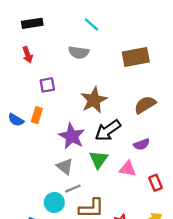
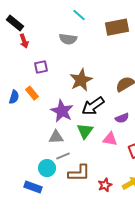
black rectangle: (32, 23) -> (15, 23), moved, turned 48
brown rectangle: (136, 57) -> (117, 27), moved
orange rectangle: (37, 115) -> (32, 93), turned -56
blue semicircle: (16, 120) -> (14, 97), turned -104
gray triangle: (65, 166) -> (56, 137), turned -42

